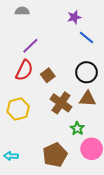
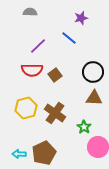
blue line: (86, 38) -> (69, 38), moved
red semicircle: (24, 70) -> (32, 70), turned 65
brown cross: (61, 103) -> (55, 113), moved
brown pentagon: (55, 155) -> (44, 153), moved

